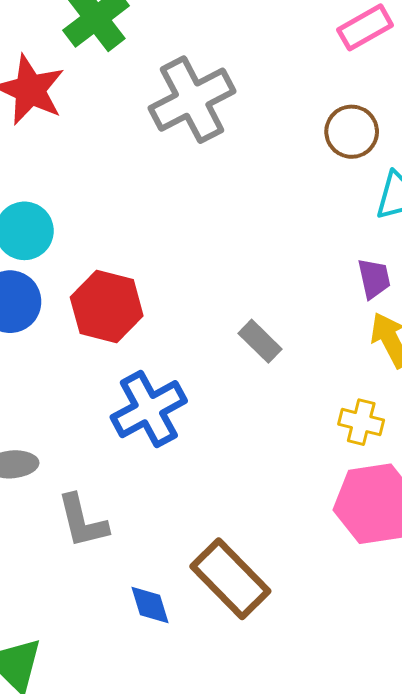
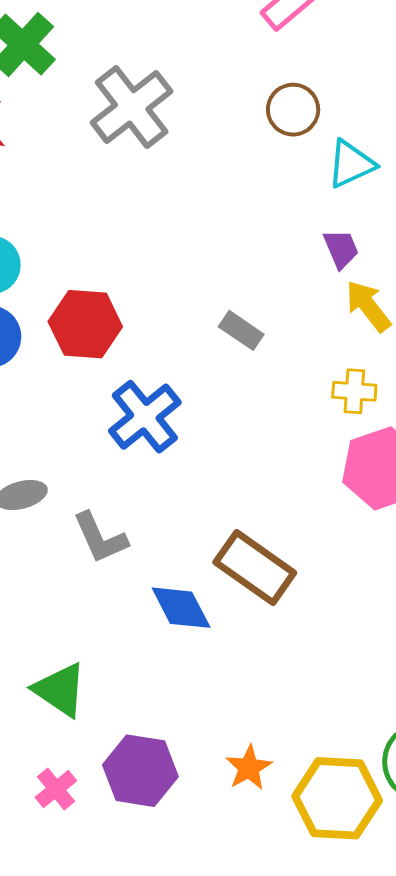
blue diamond: (150, 605) -> (181, 608), size x1.4

